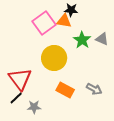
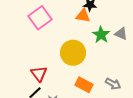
pink square: (44, 23) -> (40, 18), moved
red triangle: (20, 79) -> (39, 74), size x0.7

